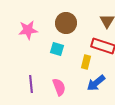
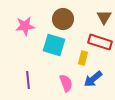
cyan square: (57, 49) -> (54, 45), size x1.6
pink semicircle: (59, 87) -> (66, 83), moved

